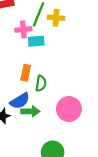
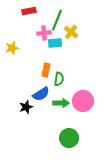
yellow cross: (56, 18) -> (71, 32), moved, turned 32
green arrow: (30, 111) -> (61, 103), moved

